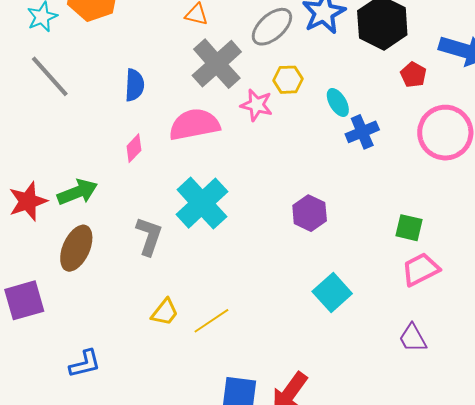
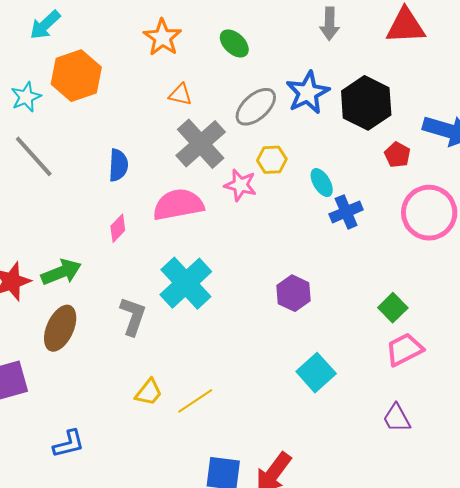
green square: (409, 228) -> (393, 308), turned 32

